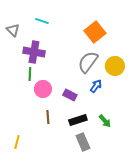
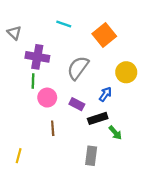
cyan line: (42, 21) -> (64, 24), moved
gray semicircle: (88, 62) -> (78, 68), moved
black rectangle: (78, 120) -> (98, 118), moved
gray rectangle: (83, 142) -> (91, 156), turned 30

